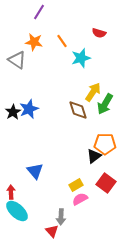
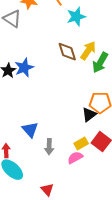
brown diamond: (78, 110) -> (67, 52), moved
yellow rectangle: (76, 185) -> (81, 144), moved
gray arrow: (61, 217) -> (49, 147), moved

